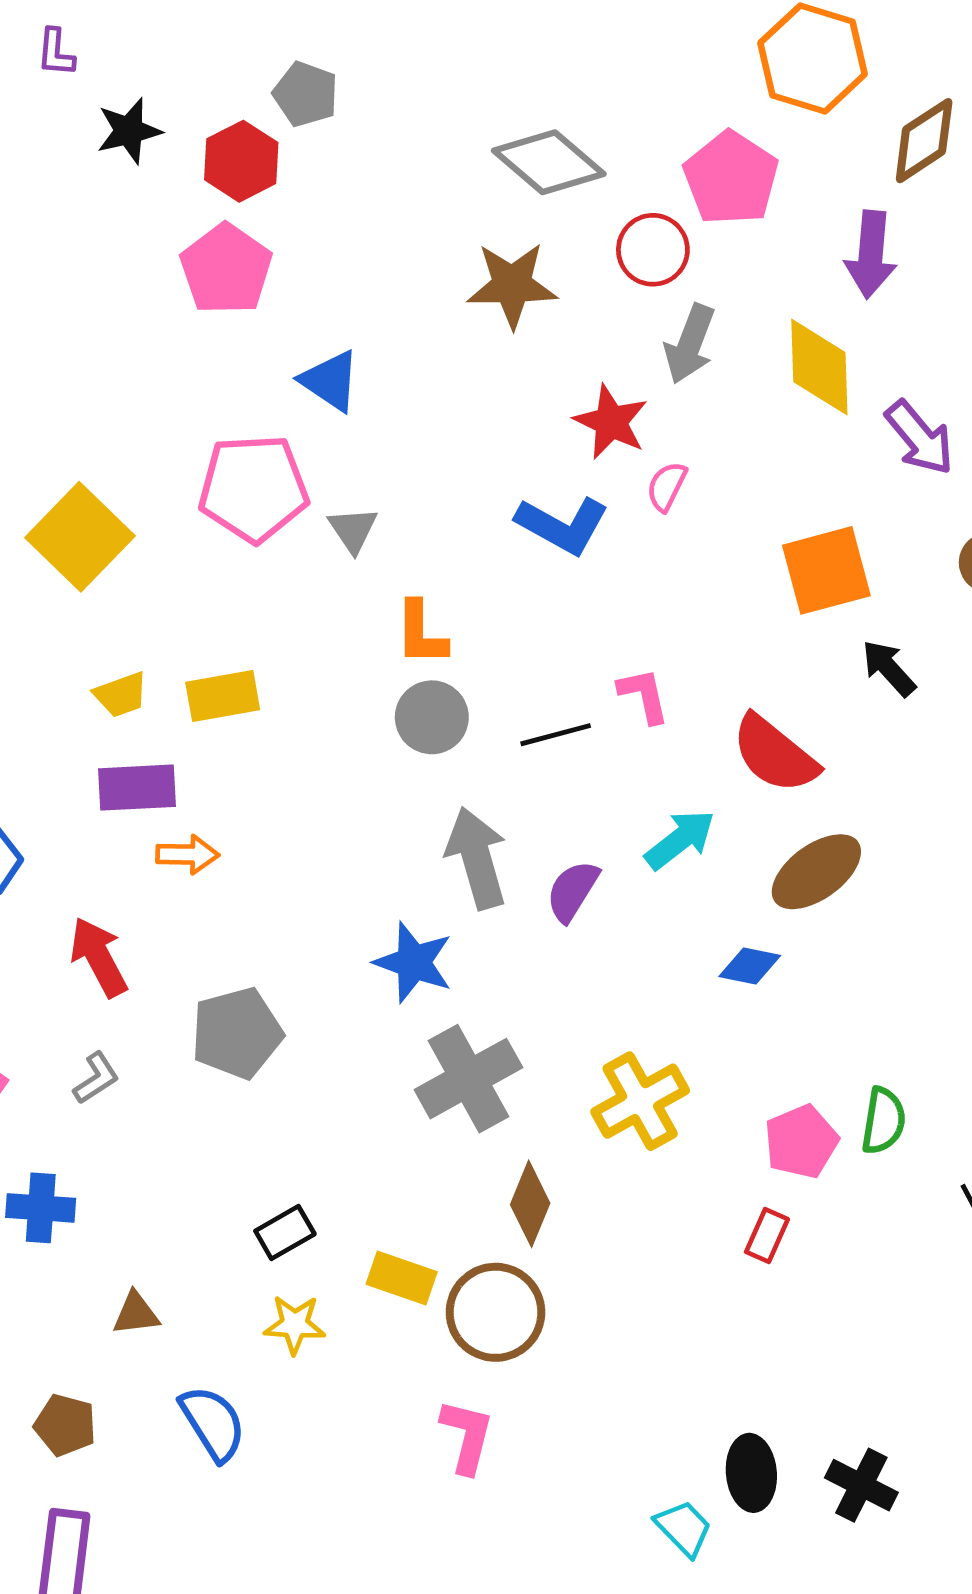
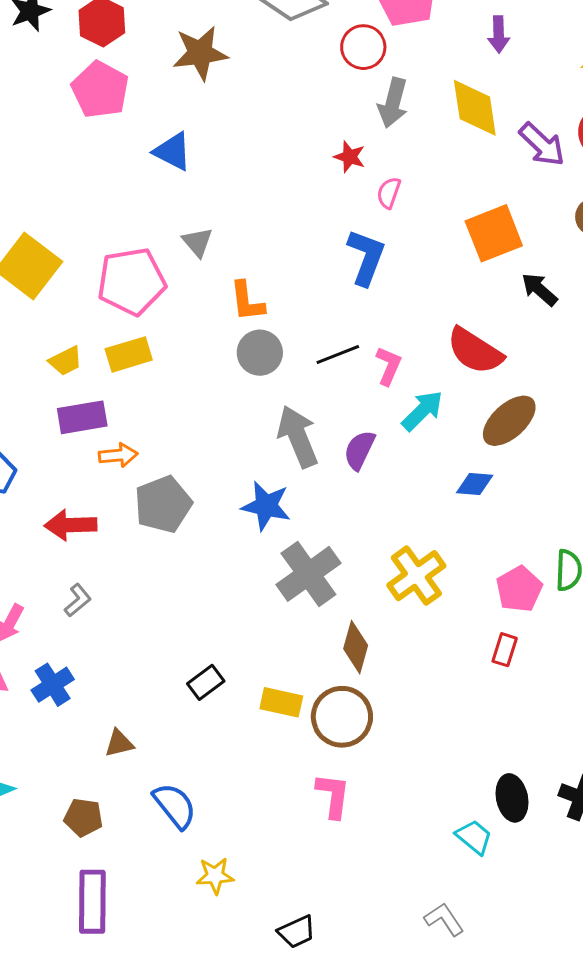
purple arrow: (871, 254) -> (499, 34), size x0.7
brown star: (512, 285) -> (200, 53), moved
red star: (611, 422) -> (350, 157), size x0.7
pink pentagon: (254, 488) -> (132, 281), moved
blue L-shape: (562, 525) -> (366, 257), moved, turned -92
pink L-shape: (644, 695) -> (389, 366), moved, turned 42
red arrow: (99, 957) -> (71, 525), turned -57
gray pentagon: (237, 1033) -> (163, 504), moved
blue cross: (41, 1208) -> (53, 685), turned -30
yellow star: (295, 1325) -> (215, 876), moved

